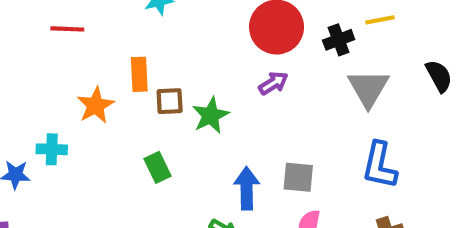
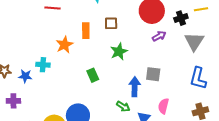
purple arrow: (273, 83) -> (159, 36), moved
brown square: (170, 101) -> (111, 23), moved
gray square: (298, 177) -> (153, 74), moved

